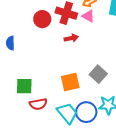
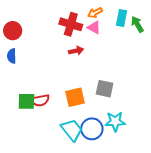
red circle: (42, 19) -> (13, 31), moved
gray square: (98, 74) -> (105, 89), turned -30
red semicircle: (38, 104) -> (40, 100), moved

